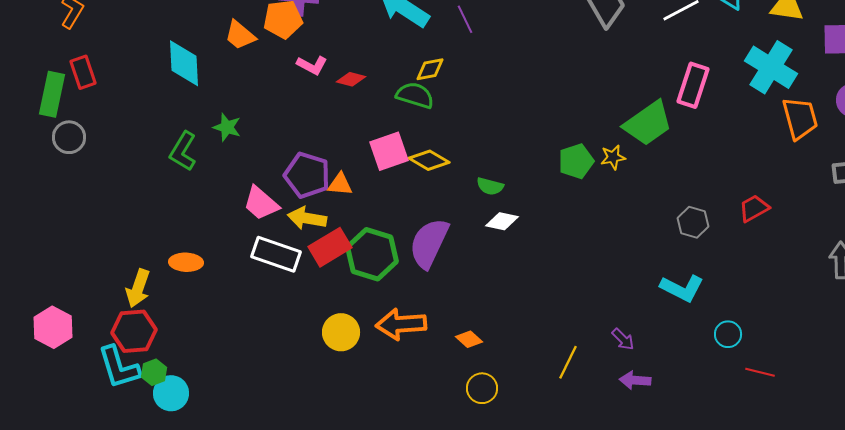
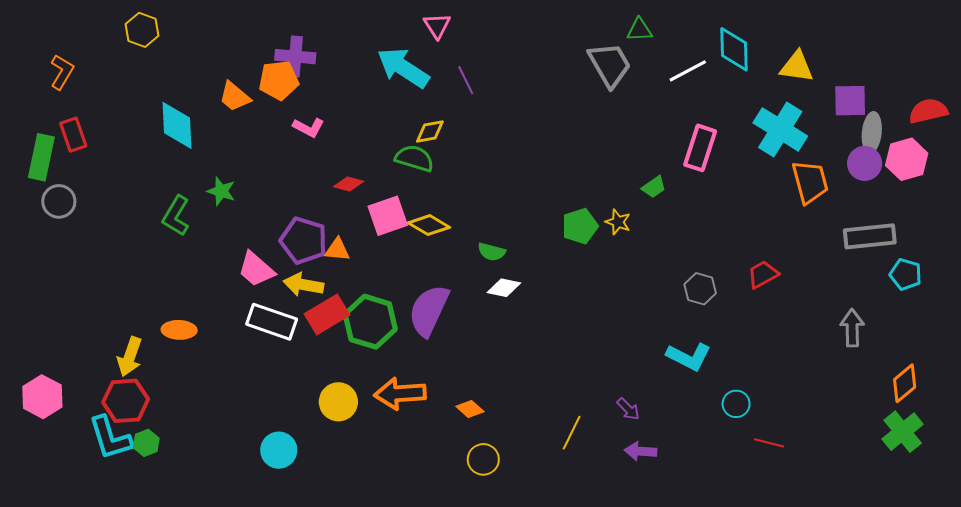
red diamond: (351, 79) -> (349, 184), moved
green trapezoid: (648, 123) -> (654, 187), size x0.5
yellow star: (613, 157) -> (618, 222), turned 30
cyan circle: (171, 393) -> (279, 450), moved

